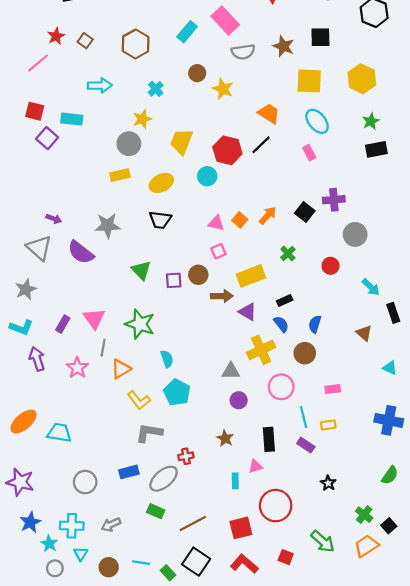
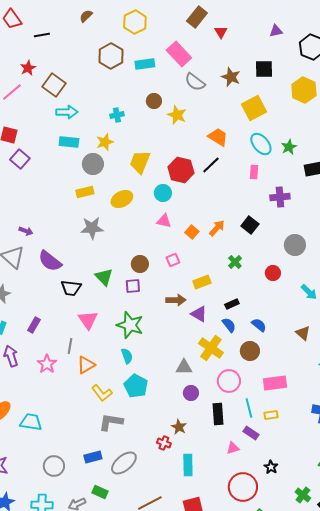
cyan rectangle: (187, 32) -> (145, 64), turned 42
brown square: (85, 41) -> (54, 85), moved, size x1.6
brown hexagon: (136, 44) -> (111, 56), moved
gray semicircle: (243, 52) -> (195, 82), turned 45
yellow hexagon: (362, 79) -> (304, 90), moved
yellow square: (309, 81) -> (254, 108), turned -30
cyan cross: (156, 89) -> (117, 115), turned 32
cyan rectangle: (72, 119) -> (69, 142), moved
green star: (371, 121) -> (289, 147), moved
pink rectangle: (309, 153) -> (254, 172), turned 32
purple cross: (334, 200) -> (280, 197), moved
black trapezoid: (160, 220) -> (71, 288), moved
pink triangle: (216, 223) -> (164, 221), moved
gray star: (108, 225) -> (92, 228), moved
brown circle: (198, 275) -> (140, 264), moved
yellow rectangle: (251, 276) -> (202, 282), size x0.7
pink triangle: (94, 318) -> (88, 320), moved
green star: (140, 324) -> (130, 325), moved
blue semicircle: (315, 324) -> (259, 325), turned 112
yellow cross: (261, 350) -> (211, 348), turned -30
pink rectangle: (333, 389) -> (275, 383), size x1.6
black rectangle: (269, 439) -> (218, 414), moved
red cross: (186, 456) -> (164, 443), moved, turned 32
pink triangle: (255, 466) -> (233, 448), moved
cyan rectangle: (235, 481) -> (188, 465), size x1.5
red circle: (276, 506) -> (243, 487), moved
green rectangle: (156, 511) -> (100, 492), moved

